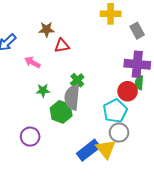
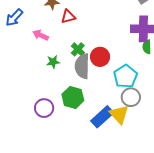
green cross: (77, 80) -> (78, 49), moved
red circle: (128, 91) -> (100, 57), moved
green hexagon: (61, 112) -> (73, 97), moved

